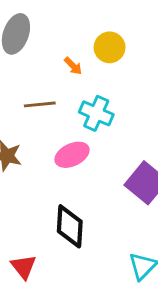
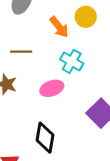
orange arrow: (73, 66) -> (59, 27), size x1.6
brown line: (40, 104) -> (21, 52), moved

